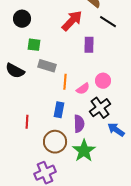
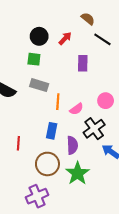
black circle: (22, 19) -> (39, 36), moved
red arrow: (72, 21) -> (65, 38), size x0.6
green square: (34, 45) -> (34, 59), moved
pink circle: (103, 81) -> (106, 101), moved

